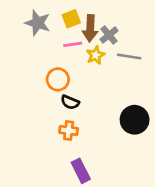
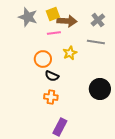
brown arrow: (90, 28) -> (67, 21), turned -90
gray cross: (109, 35) -> (98, 20), moved
yellow star: (96, 55) -> (70, 53), moved
purple rectangle: (81, 171) -> (60, 127), turned 54

